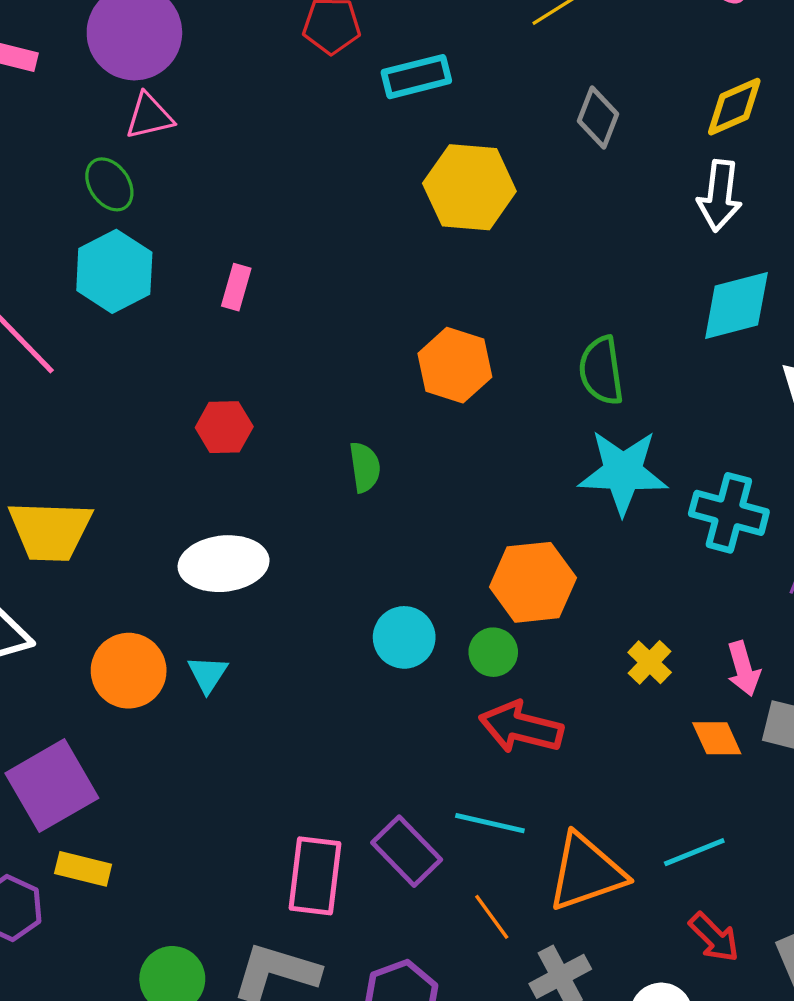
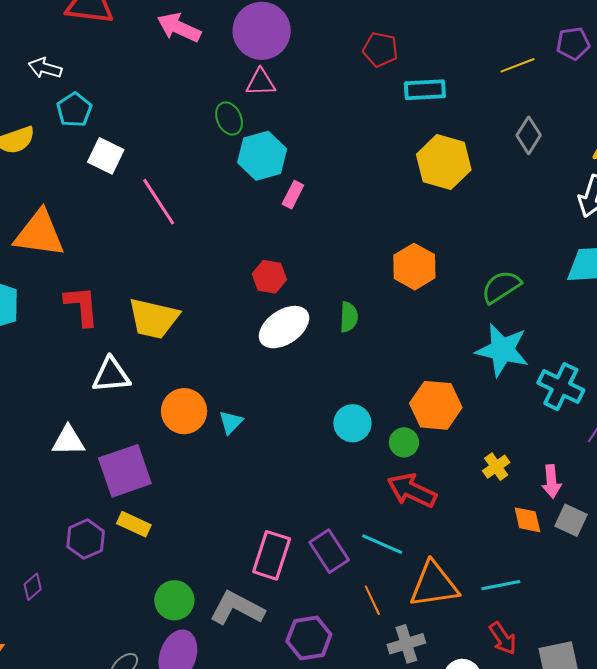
cyan hexagon: (114, 271) -> (262, 156), moved
green semicircle: (601, 371) -> (501, 287), turned 54
white ellipse: (224, 564) -> (284, 327), moved, turned -39

